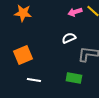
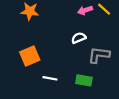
white line: (34, 80) -> (50, 78), moved

